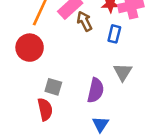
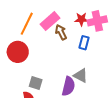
gray triangle: (123, 72) -> (81, 75), moved, turned -35

